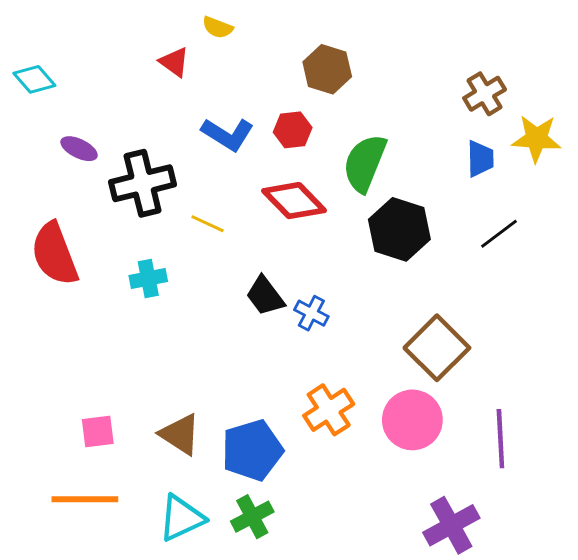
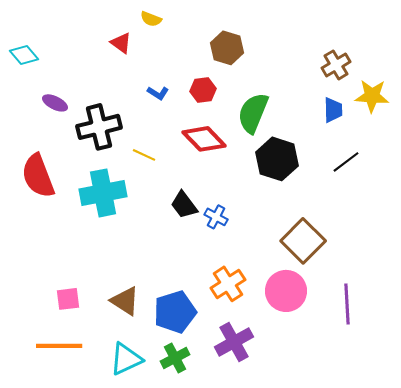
blue L-shape: (228, 134) -> (158, 93), size x0.6
cyan cross: (148, 278) -> (103, 193), size x1.8
purple cross: (451, 525) -> (234, 342), moved

